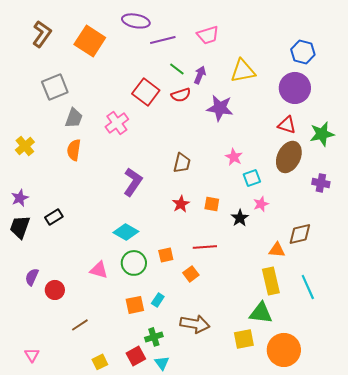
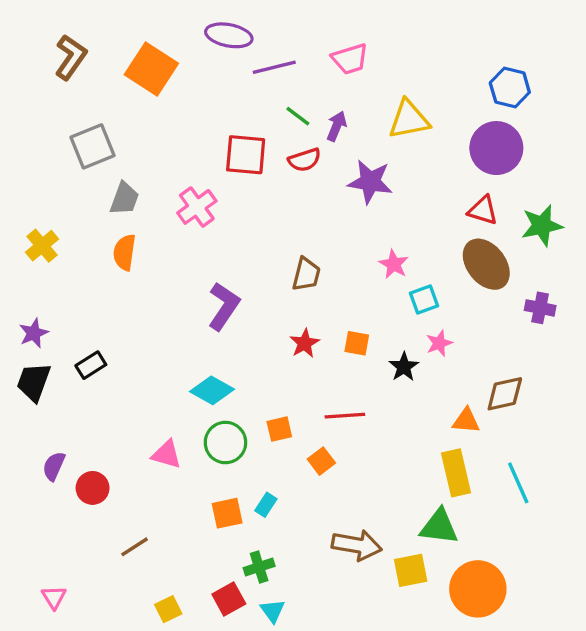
red square: (146, 92) -> (246, 155), turned -32
brown ellipse: (289, 157) -> (486, 264), turned -64
brown arrow: (195, 324) -> (357, 545), moved

